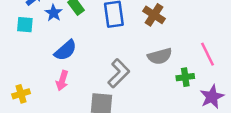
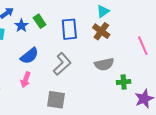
pink line: (207, 54) -> (143, 46), moved
gray L-shape: (119, 73) -> (62, 64), moved

